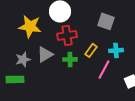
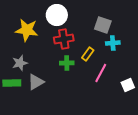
cyan cross: (116, 50) -> (113, 43), moved
gray triangle: (45, 54) -> (36, 82), moved

